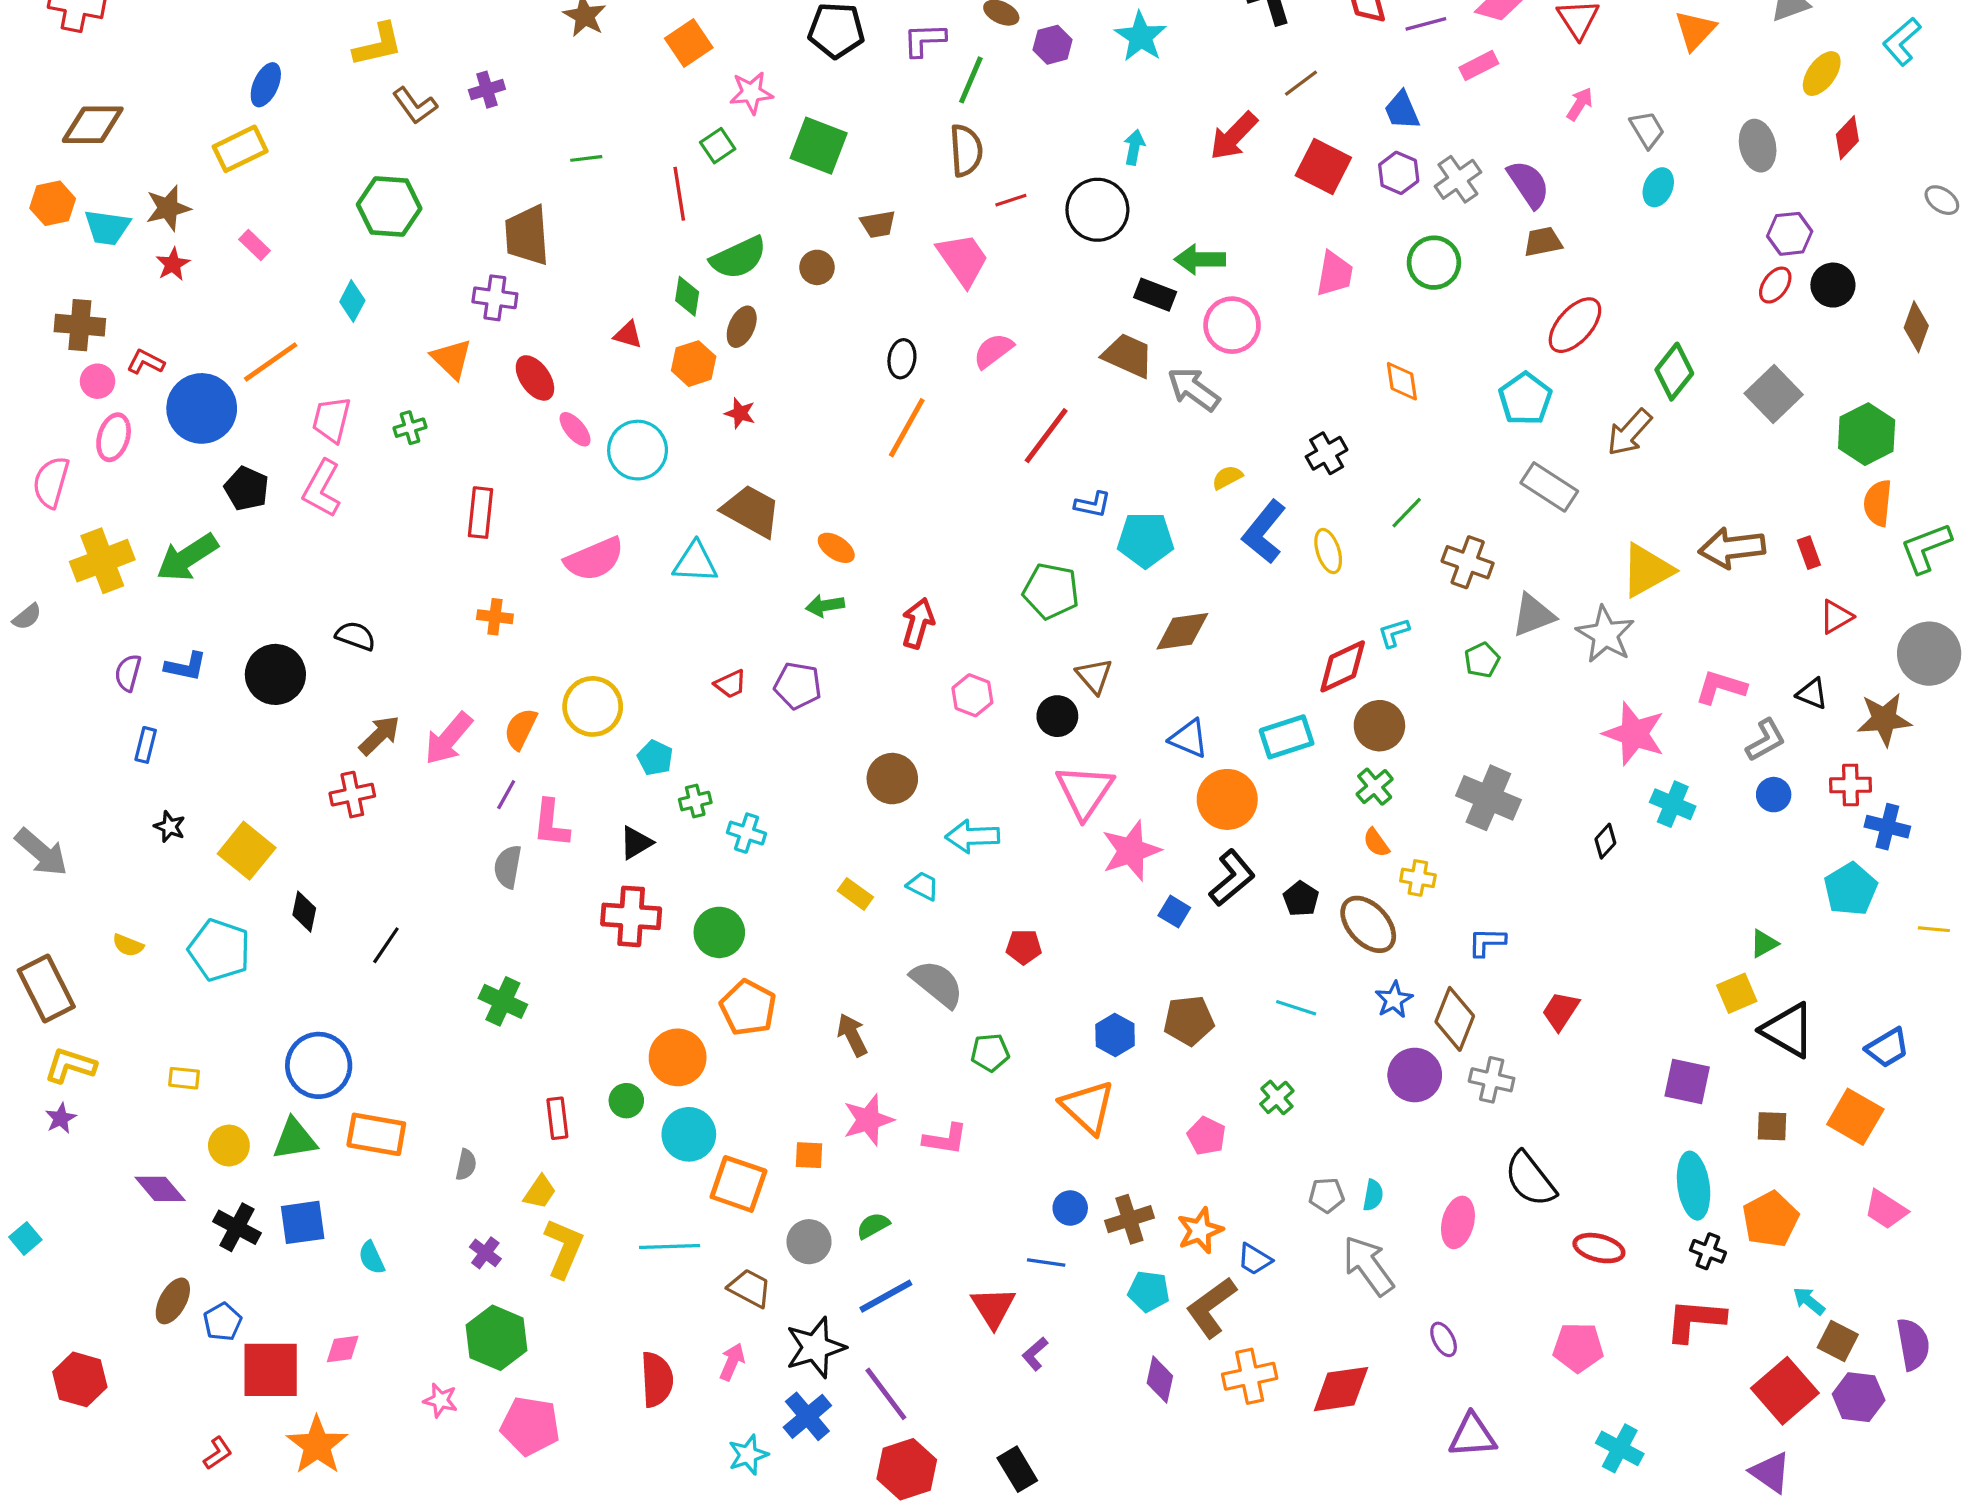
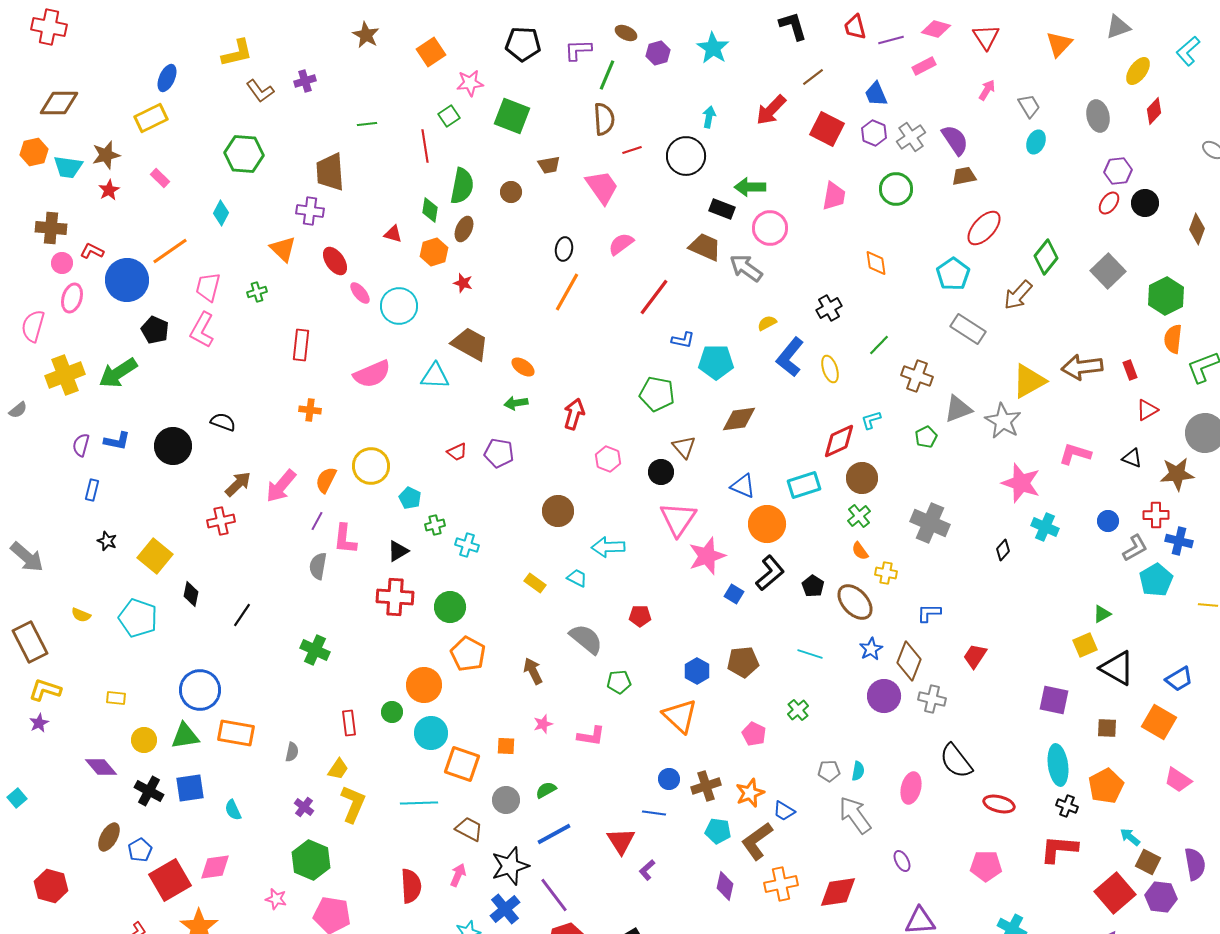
green semicircle: (738, 258) -> (462, 186), turned -54
gray L-shape: (1766, 740) -> (1135, 548), moved
pink star: (868, 1120) -> (543, 724), size x0.6
pink diamond: (343, 1349) -> (215, 867), size x1.4
red square: (271, 1370) -> (170, 880), turned -30

